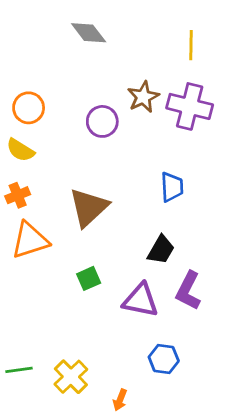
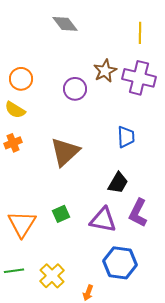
orange triangle: (30, 240) -> (22, 224), moved, turned -40
green square: (89, 278) -> (61, 214), moved
blue hexagon: (164, 359) -> (120, 263), size x1.5

